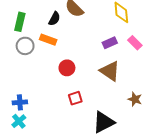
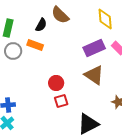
purple rectangle: (110, 43) -> (94, 48), size x1.5
red circle: (67, 68) -> (56, 83), moved

